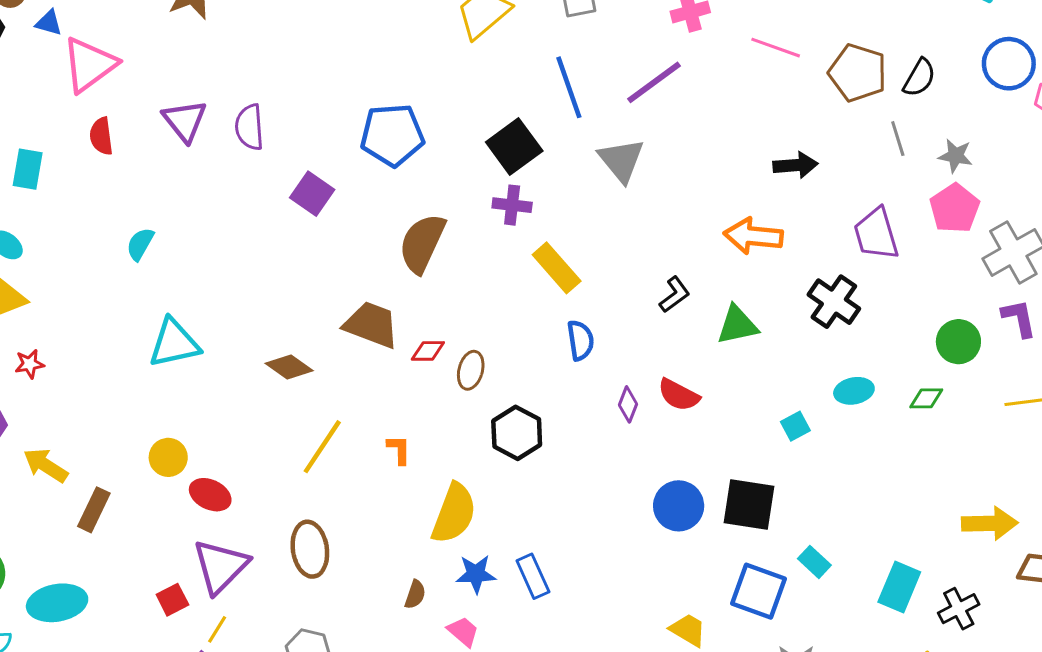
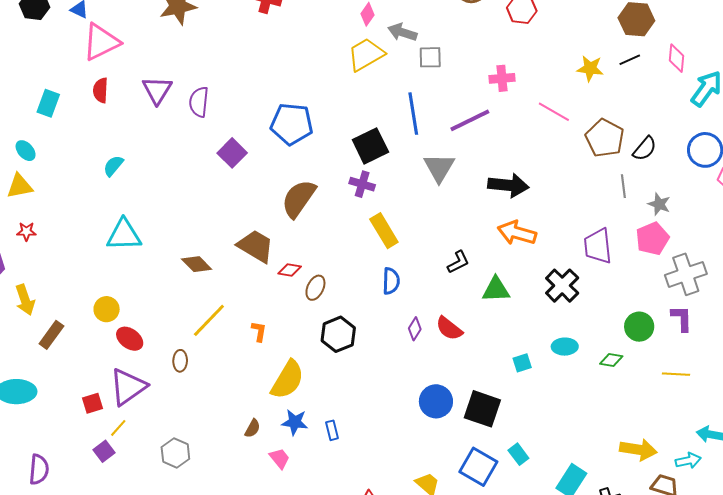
black arrow: (795, 165) -> (508, 185), moved, size x1.4
yellow arrow: (46, 465) -> (25, 300), turned -152
brown ellipse: (310, 549) -> (180, 361), moved, size x0.6
blue rectangle: (533, 576) -> (332, 430), size x0.7

